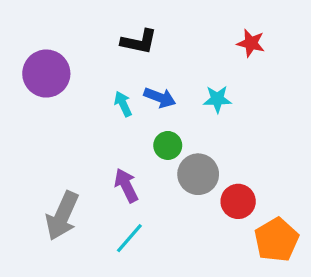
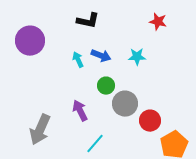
cyan line: (129, 238) -> (95, 144), moved

